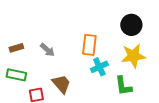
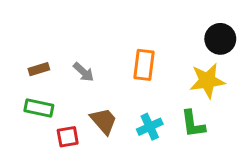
black circle: (131, 25) -> (220, 39), moved
cyan cross: (99, 67) -> (150, 127), moved

